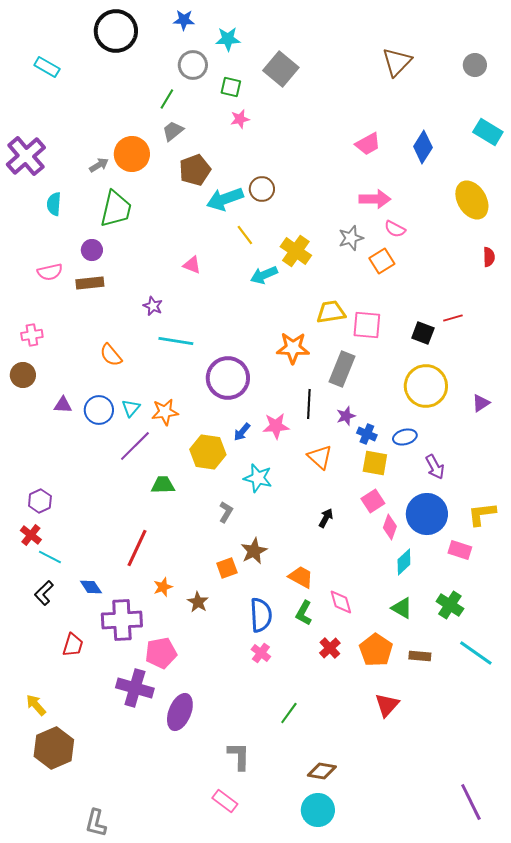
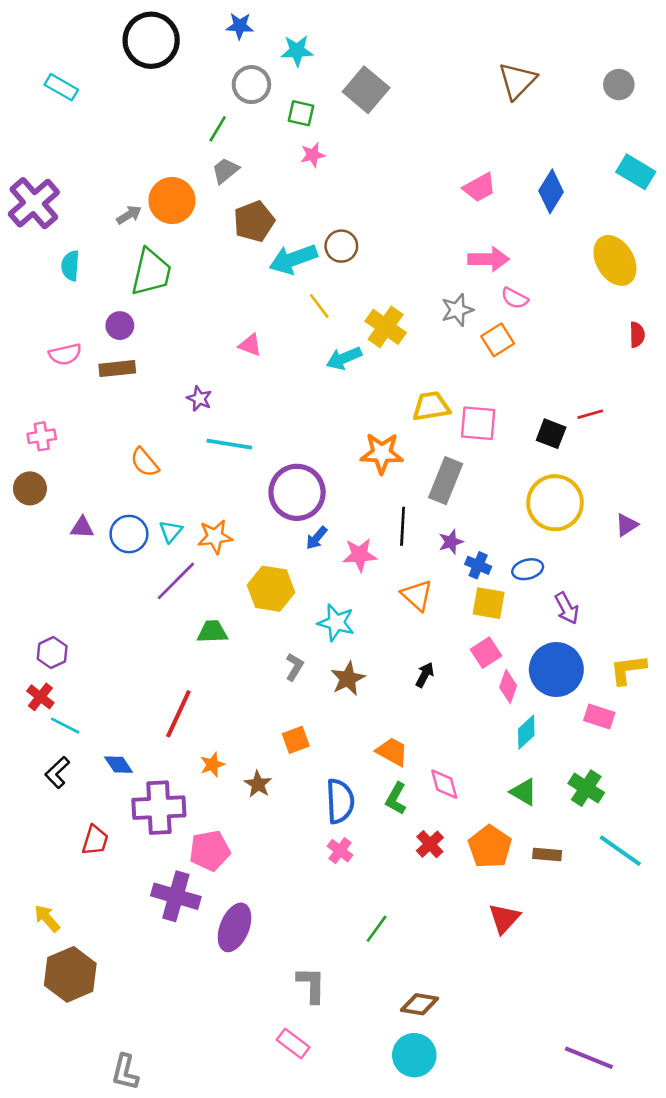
blue arrow: (242, 432) -> (317, 538), moved
brown star: (254, 551) -> (348, 679), moved
purple line: (471, 802) -> (589, 1058), moved, turned -42

